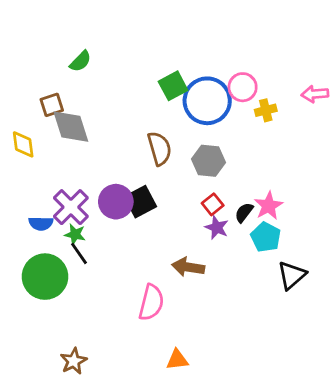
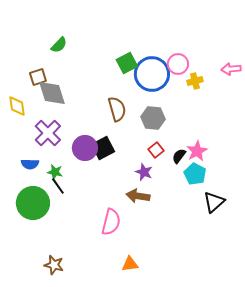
purple cross: (71, 207) -> (48, 133), moved
purple star: (217, 228) -> (144, 172), moved
brown star: (74, 361) -> (54, 265), turned -30

